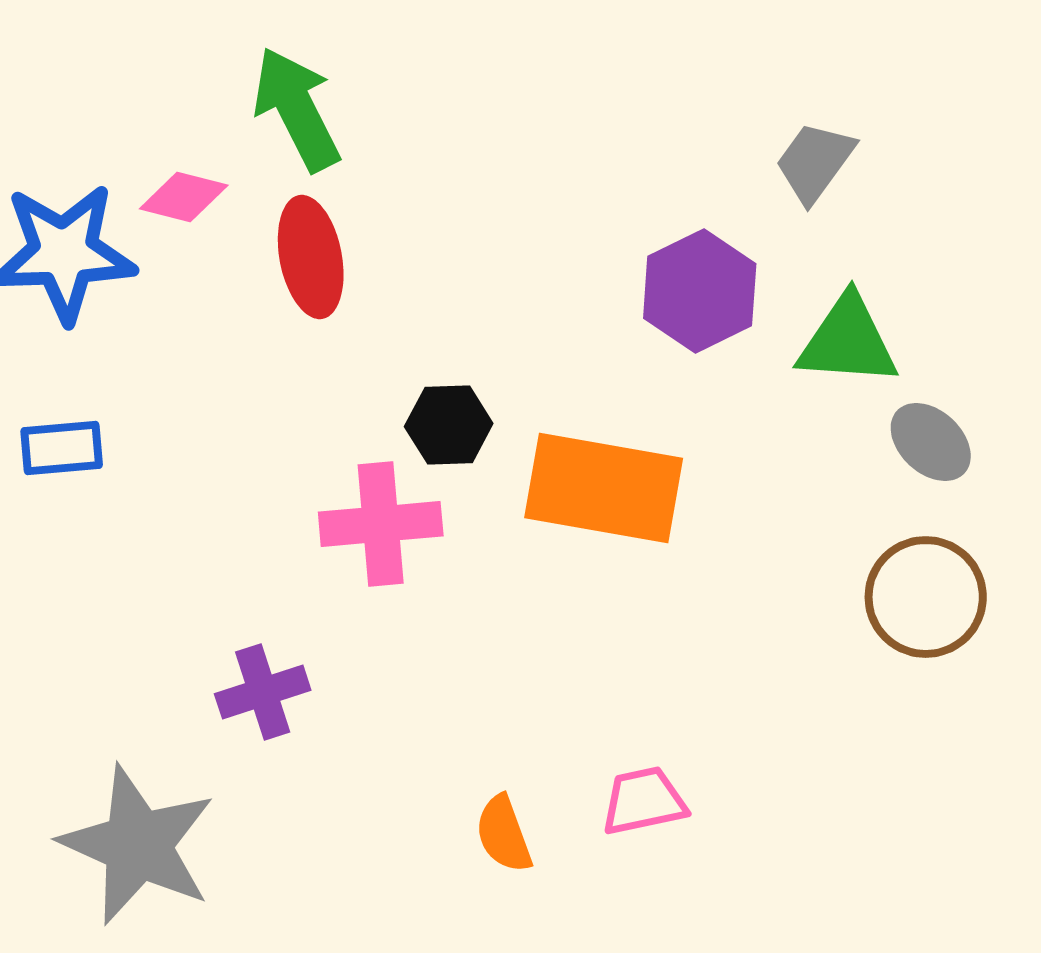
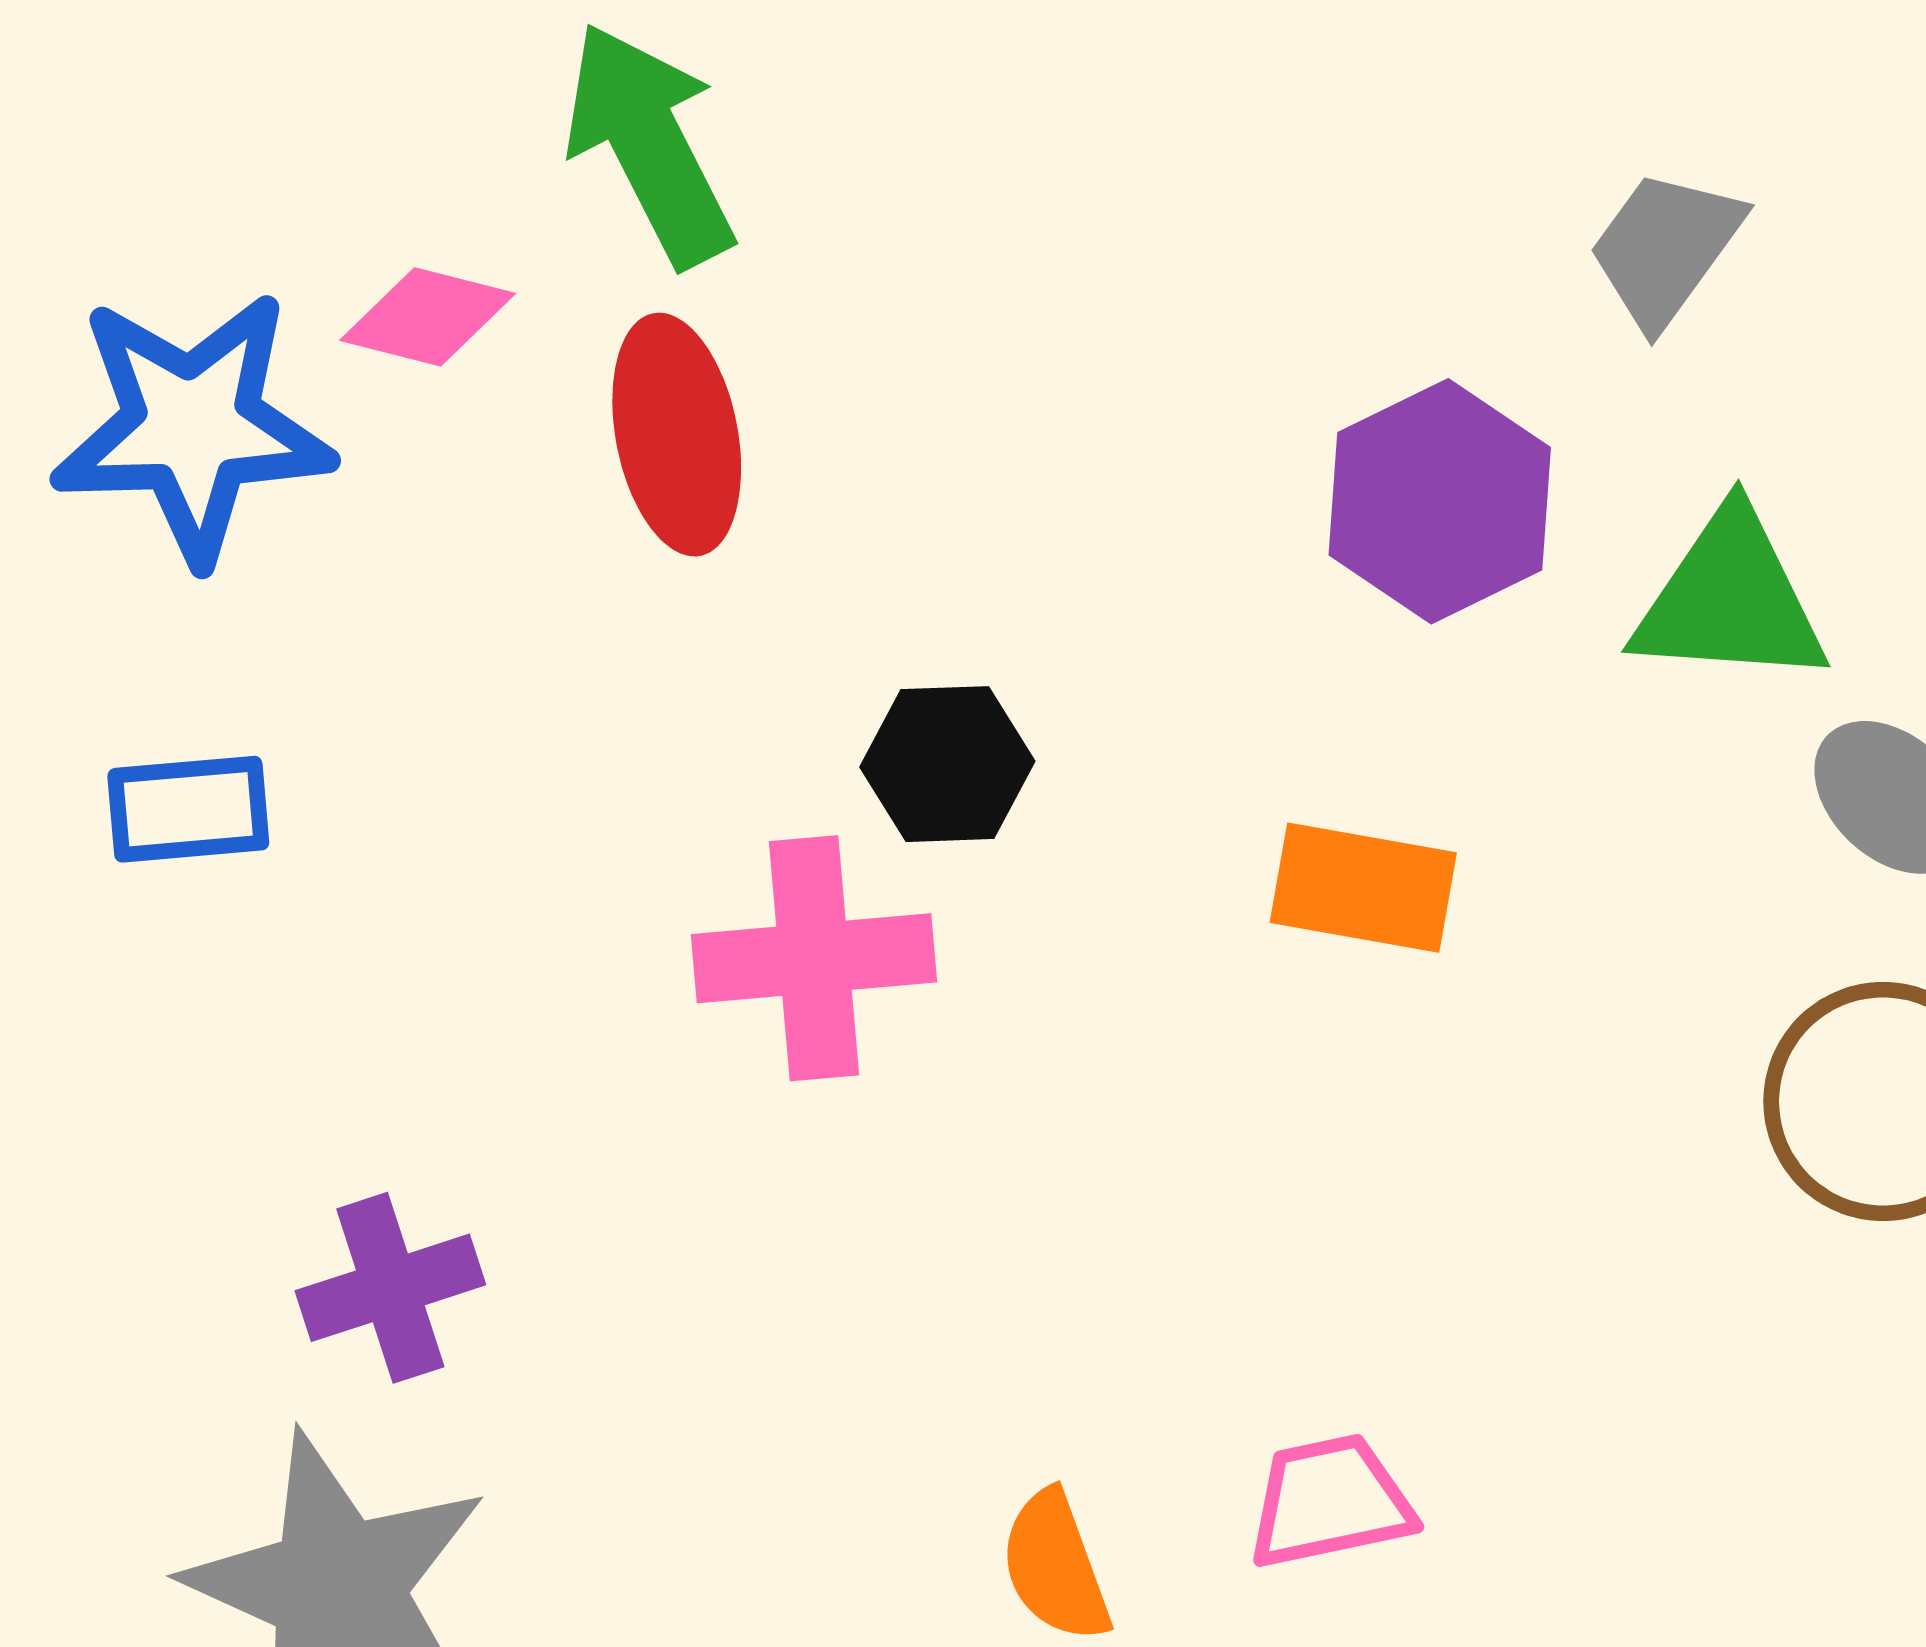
orange rectangle: (604, 488) -> (1363, 888), moved, size x0.6
purple cross: (263, 692) -> (390, 1288), moved

